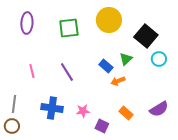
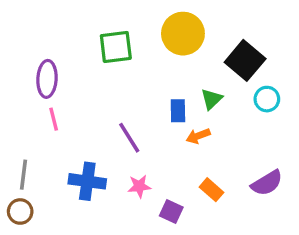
purple ellipse: (27, 23) -> (47, 79), moved
blue rectangle: (106, 66) -> (178, 111), turned 48
purple line: (67, 72) -> (129, 138), moved

